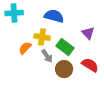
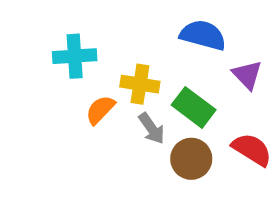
cyan cross: (14, 13) -> (75, 56), moved
blue semicircle: (54, 16) -> (203, 35), moved

